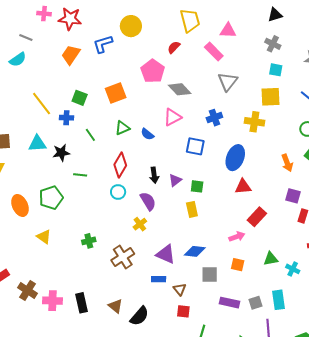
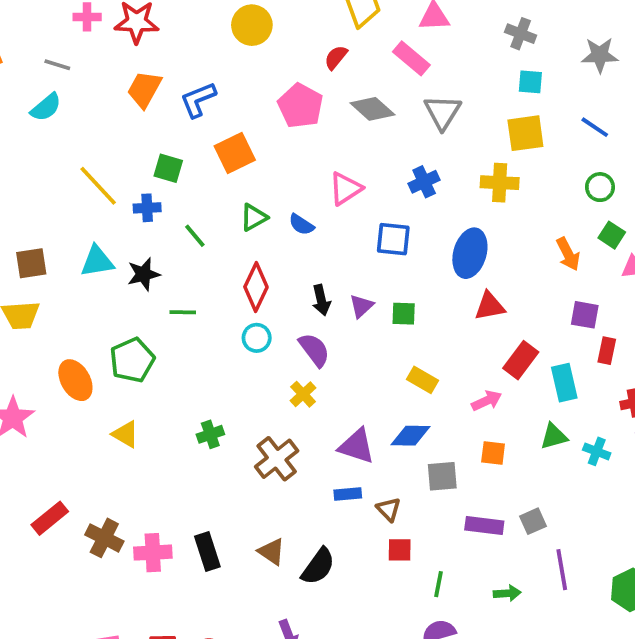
blue L-shape: (103, 44) -> (198, 100), moved
gray diamond: (180, 89) -> (372, 109), moved
yellow rectangle: (192, 209) -> (423, 380), moved, turned -42
cyan rectangle: (278, 300) -> (564, 383), moved

